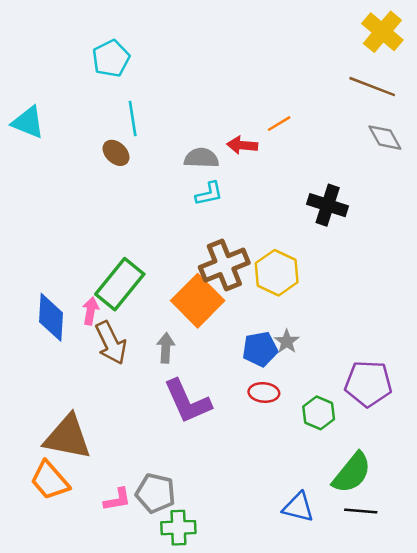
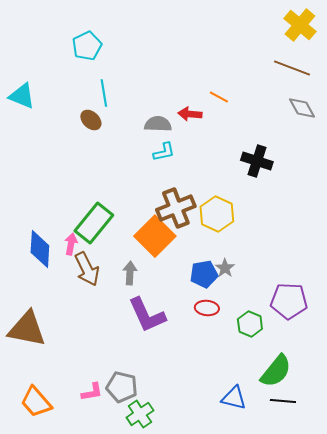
orange line: (279, 124) -> (219, 97), turned 60
brown triangle: (68, 437) -> (27, 329), moved
orange trapezoid: (50, 480) -> (36, 402), moved
green cross: (178, 528) -> (140, 414), turned -32

